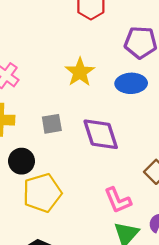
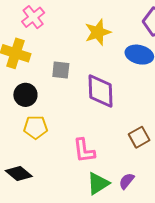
yellow pentagon: (42, 193) -> (36, 127), size x0.7
pink L-shape: (118, 200) -> (84, 150), moved

